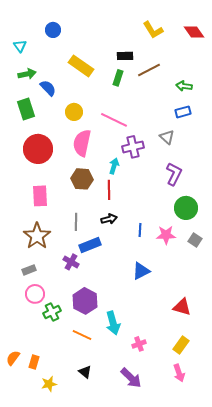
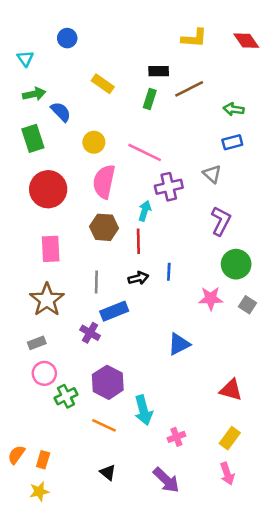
yellow L-shape: (153, 30) -> (194, 38), turned -55
yellow rectangle: (81, 66) -> (103, 84), size x0.7
blue line: (140, 230) -> (169, 272), moved
yellow star: (49, 384) -> (39, 491), moved

